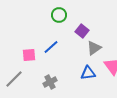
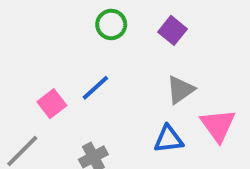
purple square: (82, 31) -> (172, 30), moved
pink square: (29, 55) -> (52, 104), turned -32

